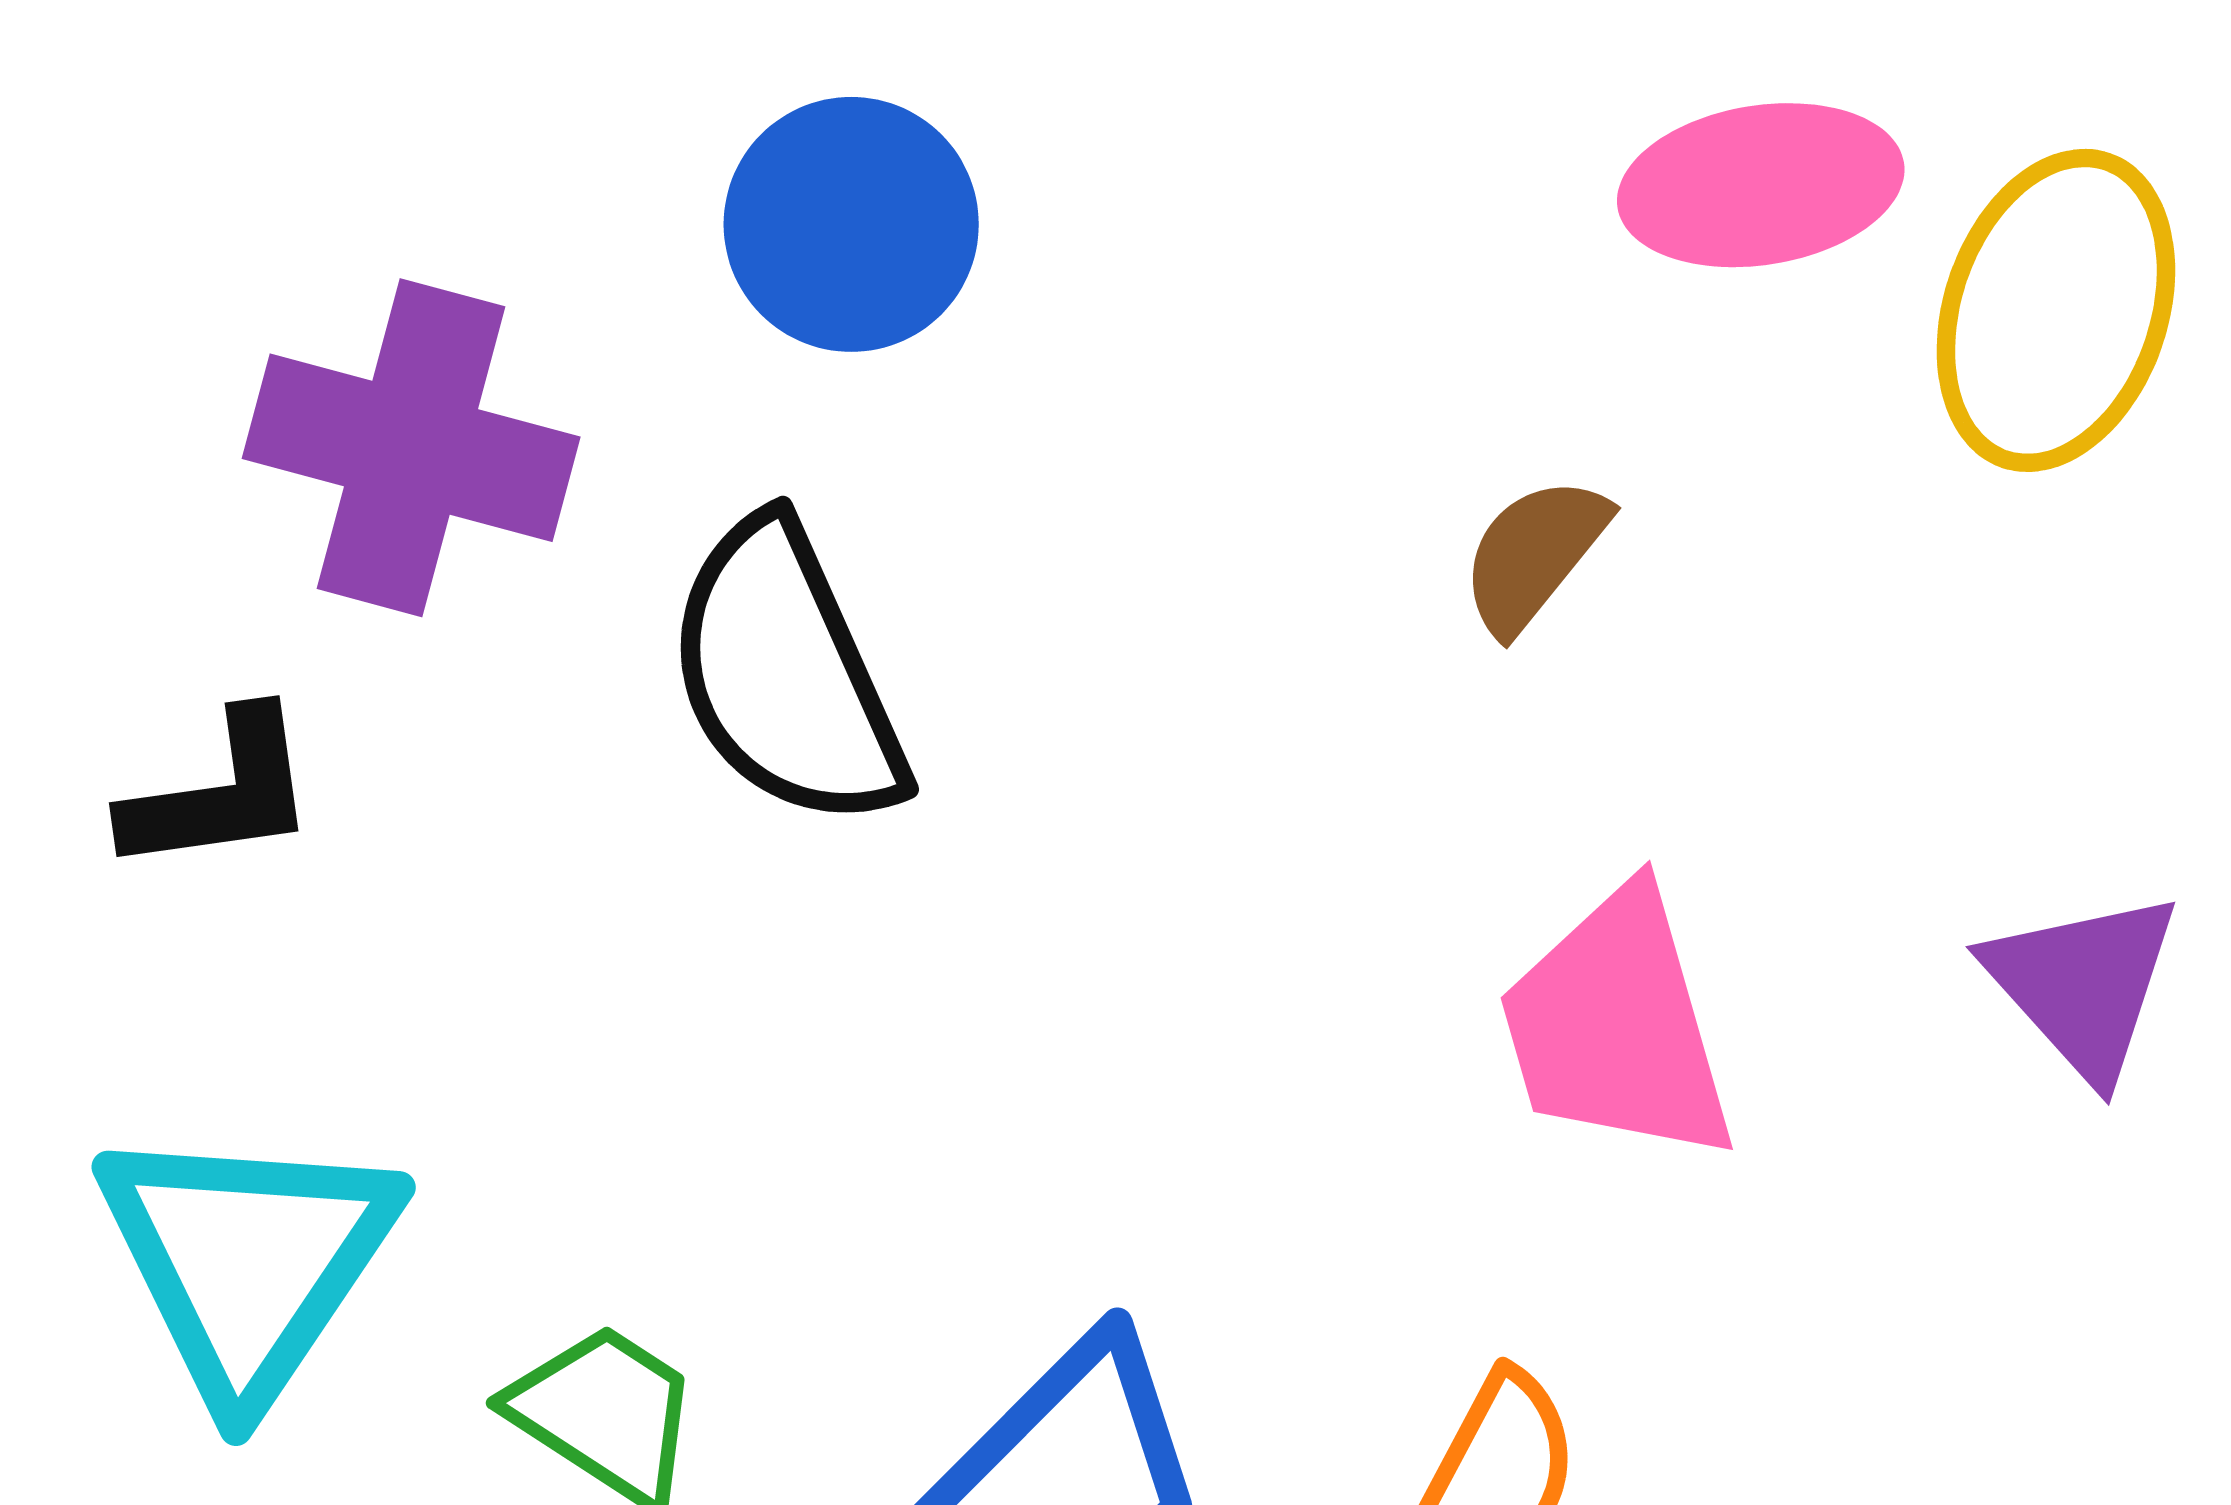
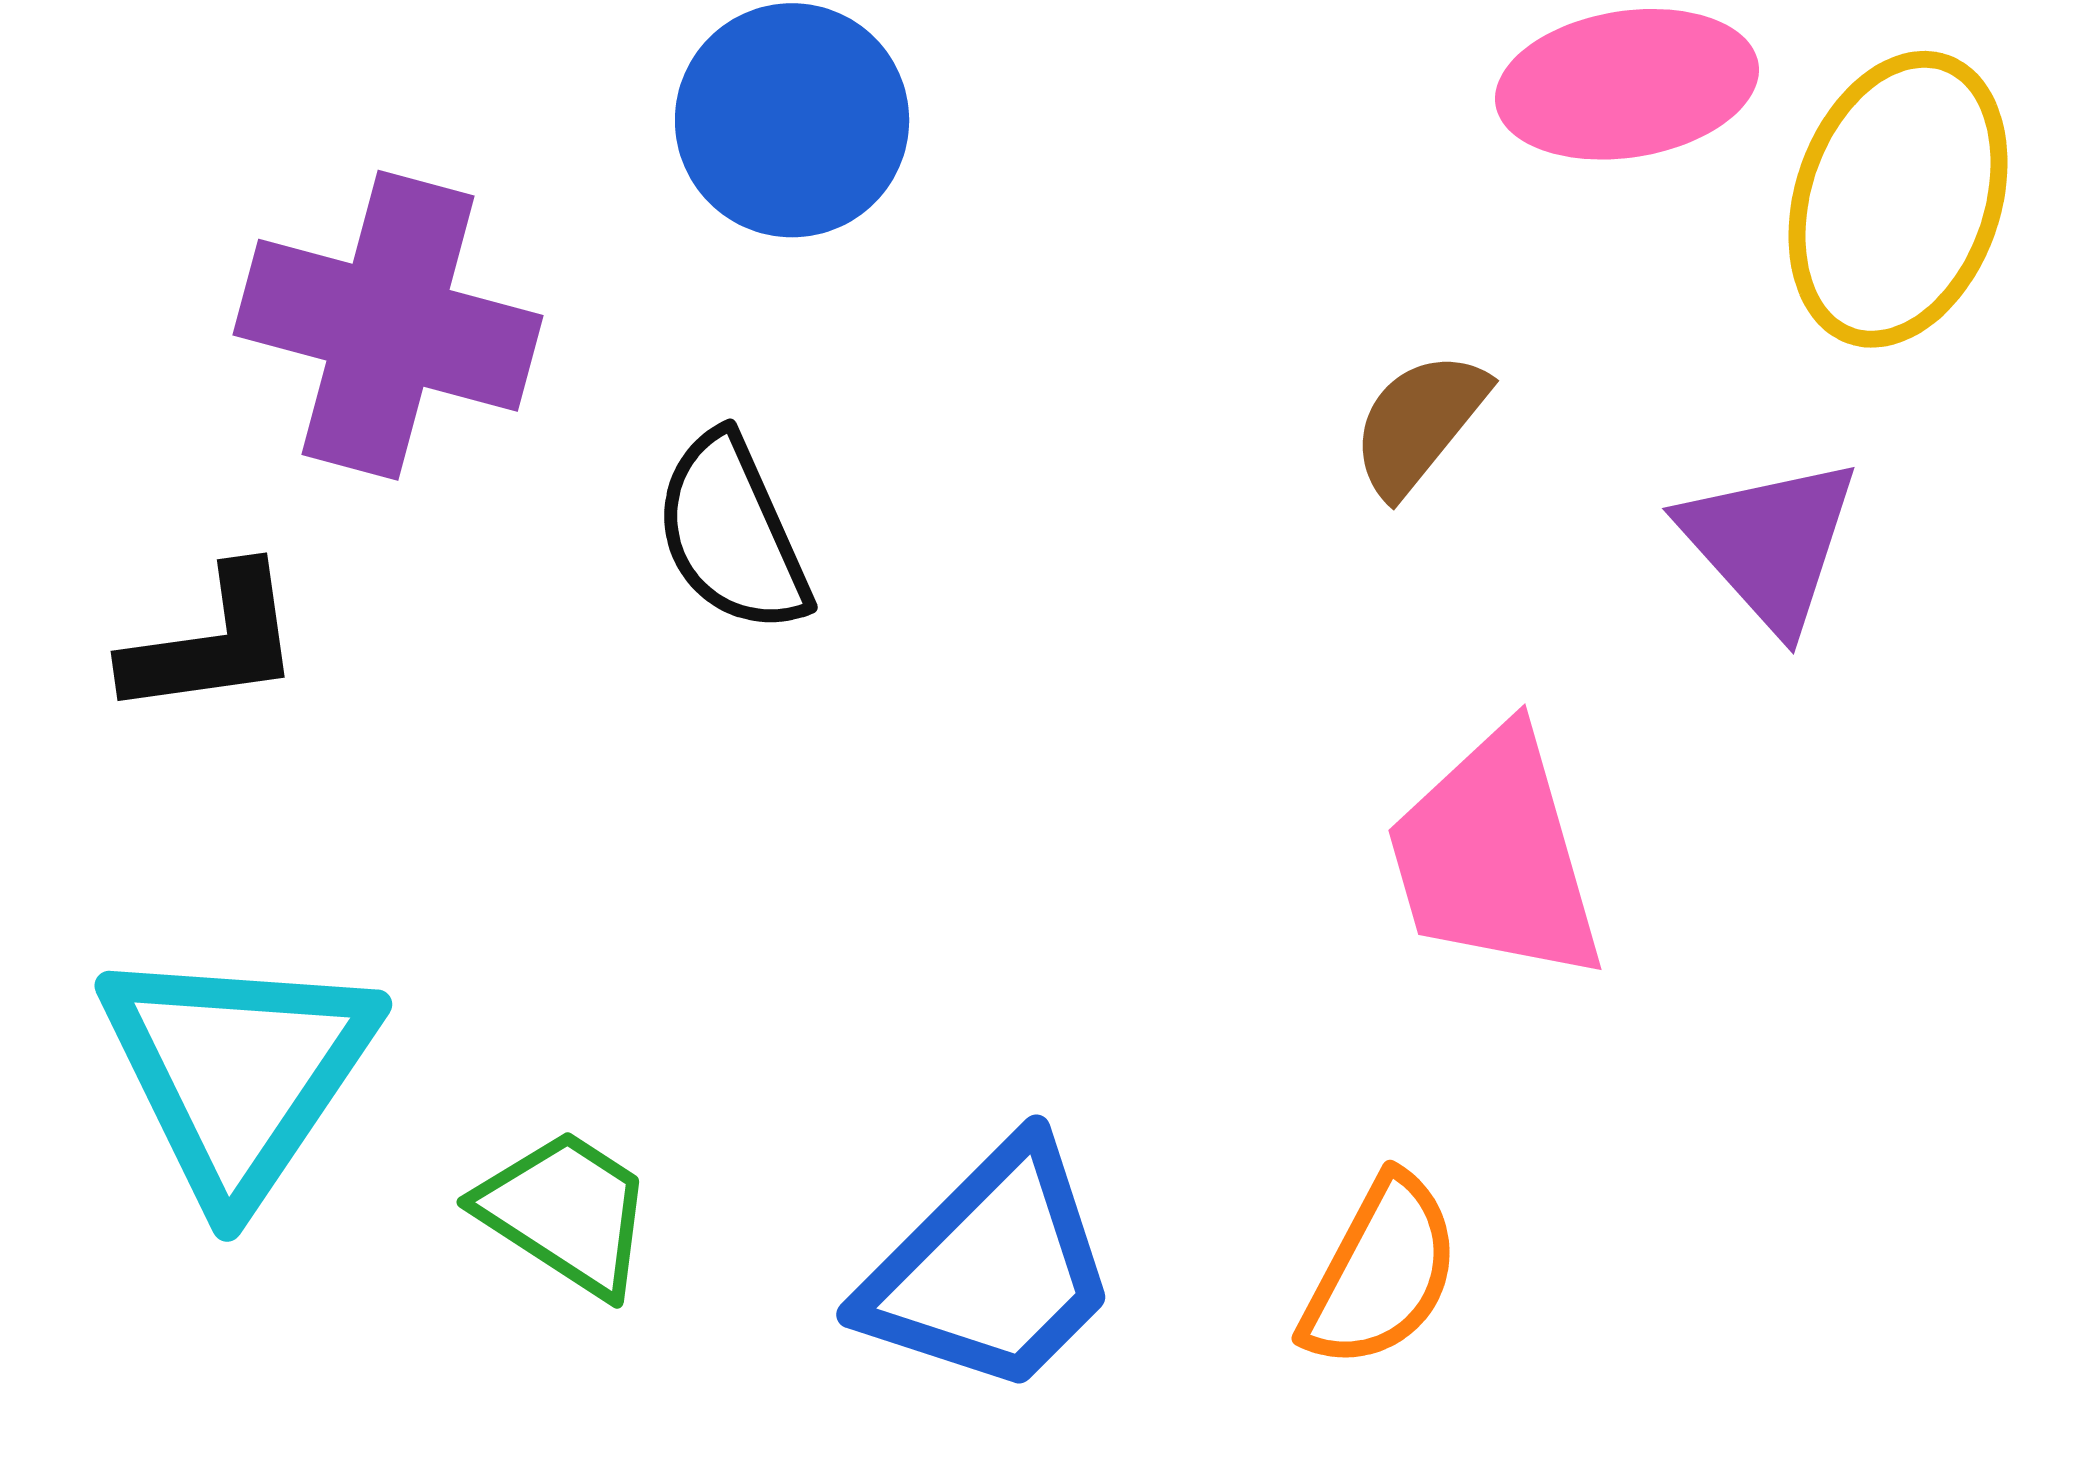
black semicircle: (786, 674) -> (732, 533), size x0.7
purple triangle: (2083, 985) -> (1770, 543), moved

